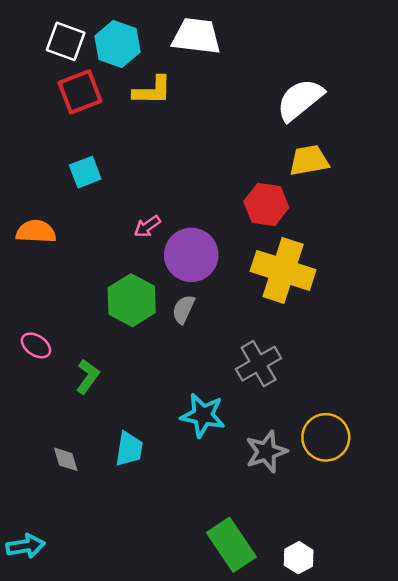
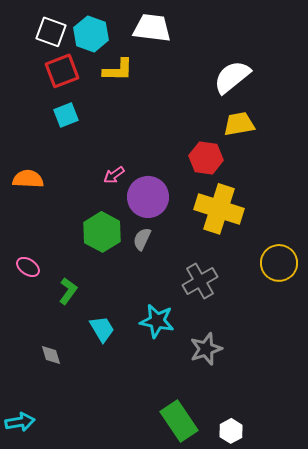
cyan square: (85, 172) -> (66, 115), moved
yellow circle: (326, 437) -> (279, 263), moved
cyan trapezoid: (129, 449) -> (102, 329), moved, turned -40

